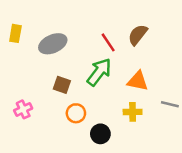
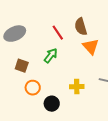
brown semicircle: (138, 35) -> (81, 27), turned -54
green arrow: (99, 72) -> (51, 56), size x0.7
orange triangle: (138, 81) -> (91, 47), moved, turned 36

